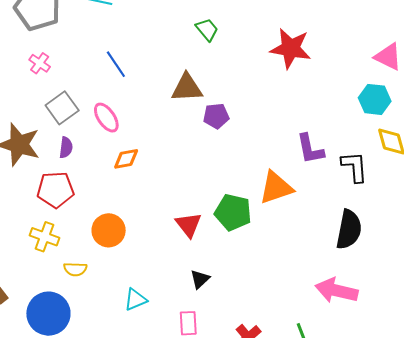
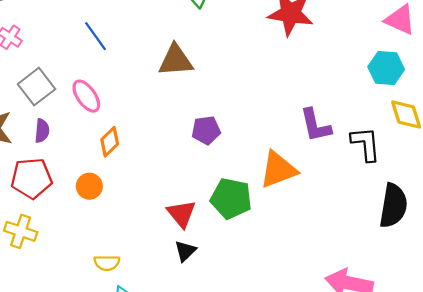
purple pentagon: (216, 116) -> (206, 130), moved
orange diamond: (126, 159) -> (110, 142), turned -32
black semicircle: (349, 229) -> (393, 206), moved
orange circle: (109, 230) -> (89, 186), moved, size x0.7
yellow semicircle: (75, 269) -> (107, 263), moved
black triangle: (200, 279) -> (185, 251), moved

